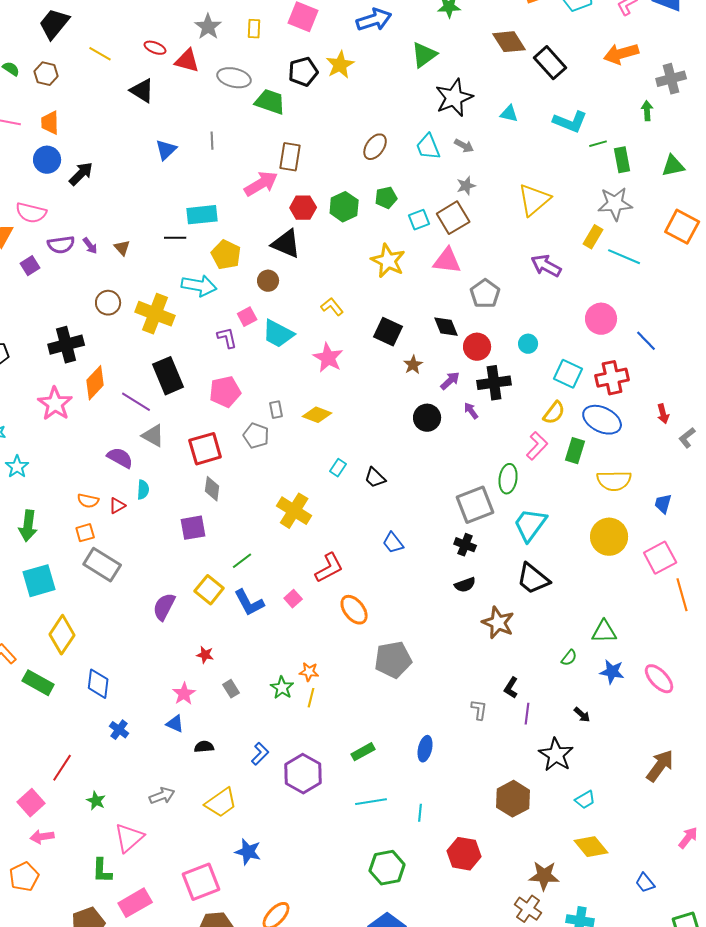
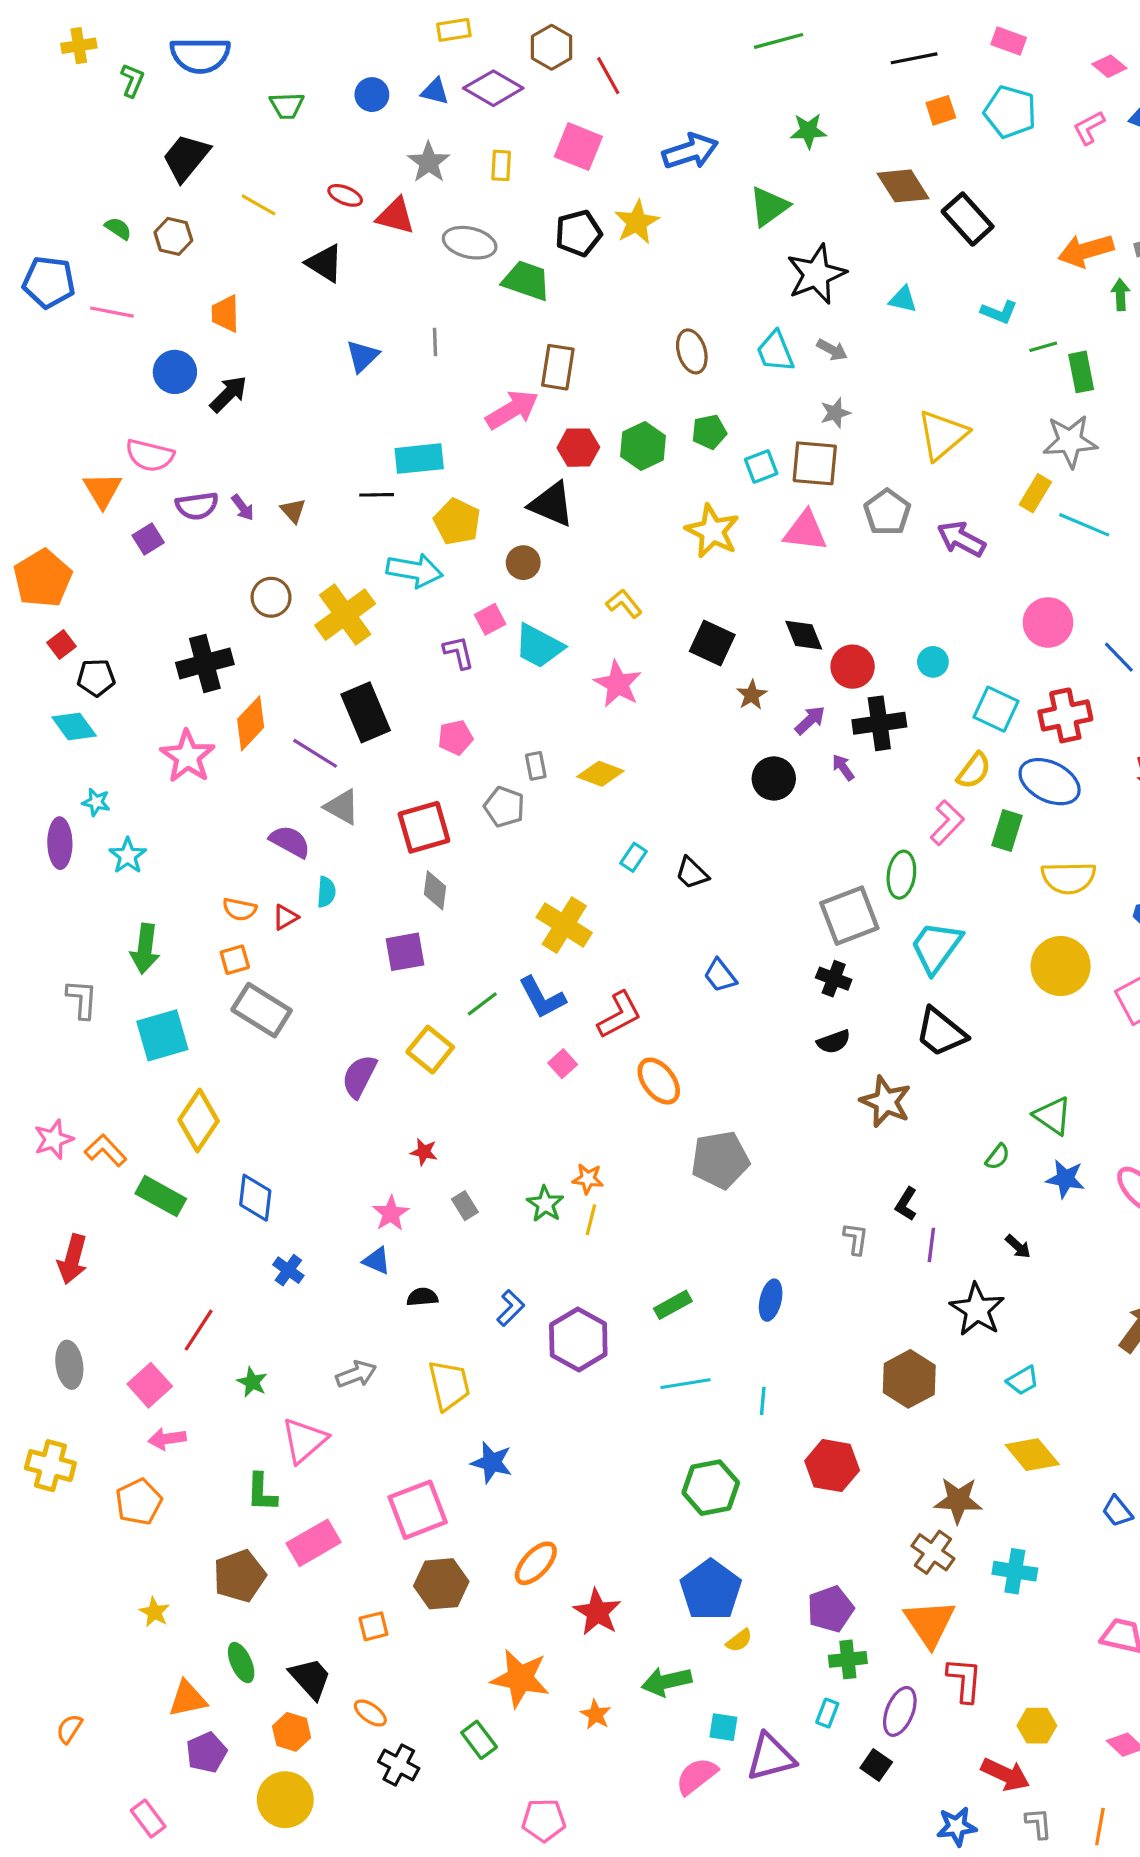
orange arrow: (621, 54) -> (1086, 251), moved
cyan L-shape: (570, 122) -> (999, 312), size x0.7
orange trapezoid: (50, 123) -> (225, 314), moved
brown ellipse: (375, 147) -> (692, 351), turned -52
brown square: (453, 218) -> (815, 463), turned 36
gray pentagon: (485, 294) -> (887, 512), moved
yellow cross: (155, 314) -> (345, 615), turned 33
pink pentagon: (225, 392) -> (455, 738), size x0.7
blue L-shape: (249, 603) -> (542, 998), moved
green triangle: (604, 632) -> (1053, 1116), turned 36
yellow trapezoid: (221, 803) -> (449, 1385), turned -68

